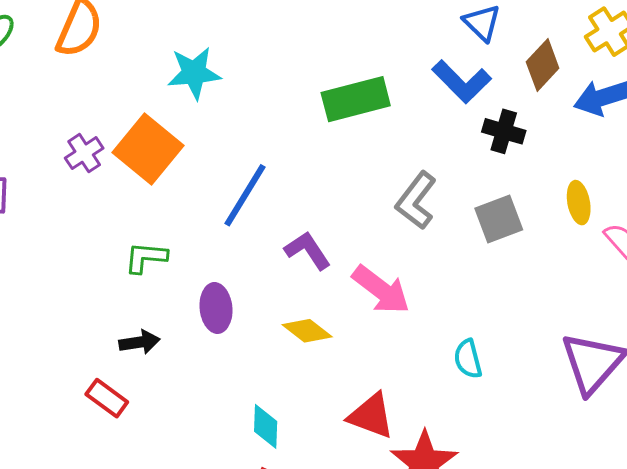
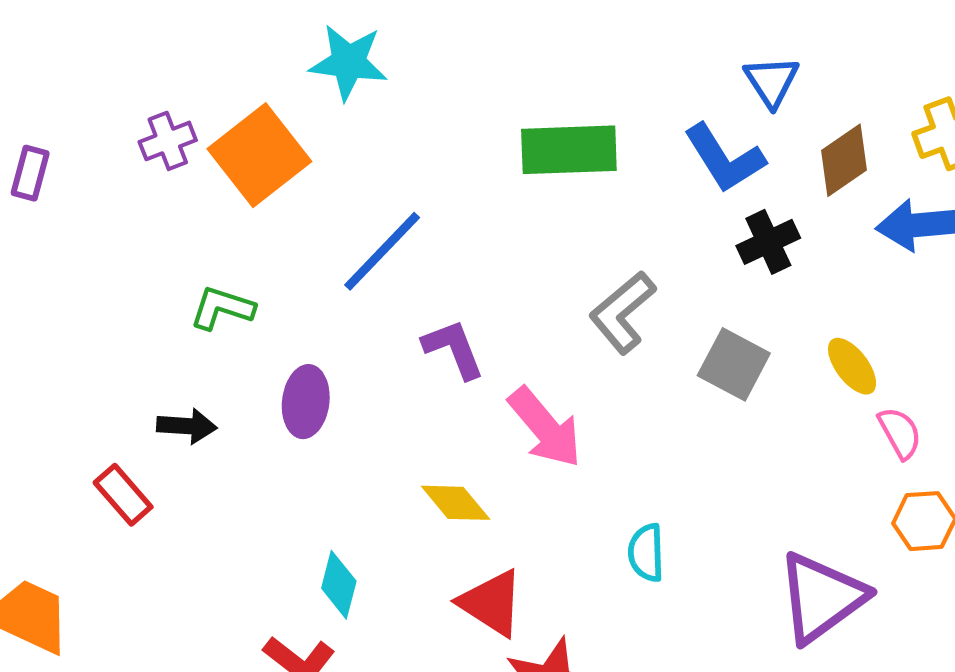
black cross: (504, 131) -> (768, 242), turned 36
yellow ellipse: (579, 203) -> (852, 366), turned -39
gray square: (499, 219) -> (734, 364), turned 36
yellow diamond: (307, 331) -> (456, 503), moved

